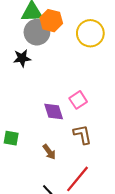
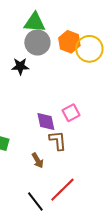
orange hexagon: (51, 21) -> (69, 42), moved
brown L-shape: (82, 134) -> (58, 141), moved

